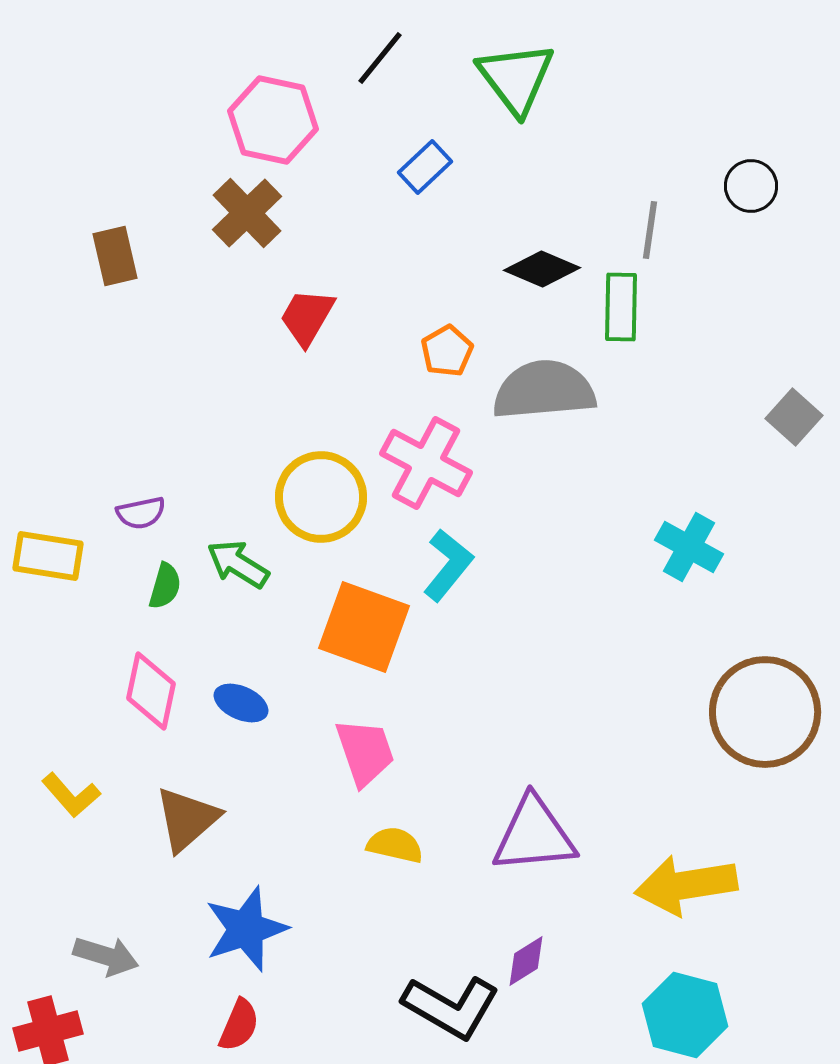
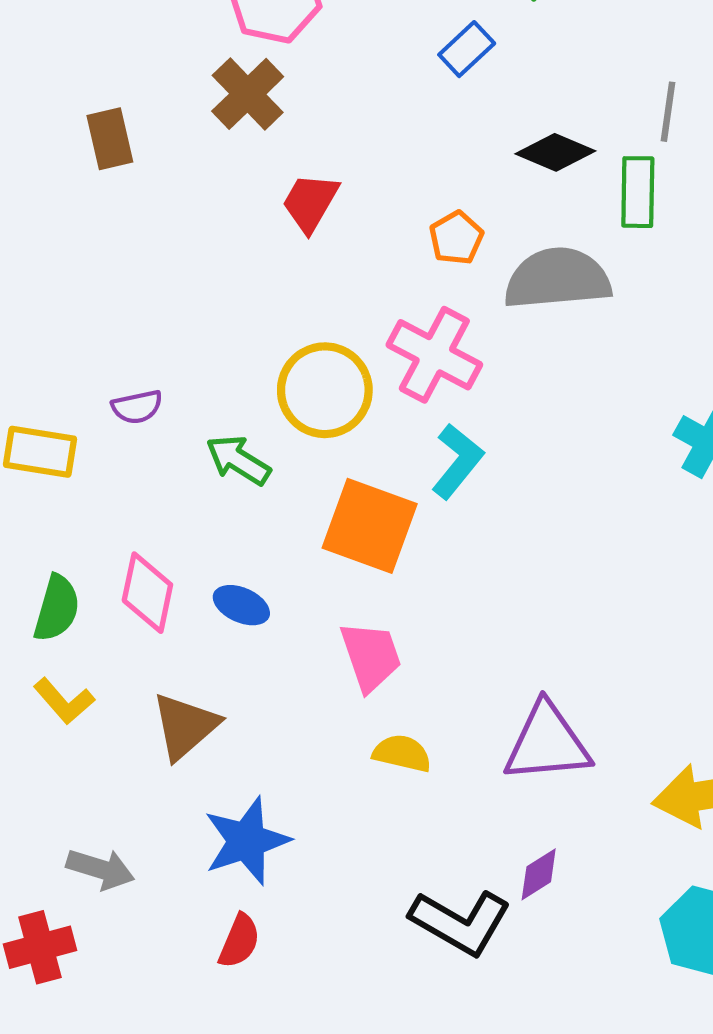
blue rectangle: (425, 167) -> (467, 49), moved
green semicircle: (165, 586) -> (57, 608), moved, size x1.4

